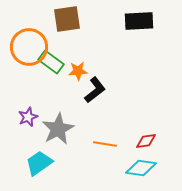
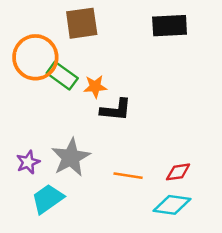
black L-shape: (95, 90) -> (116, 110), turned 44
purple star: (28, 117) -> (28, 162), moved

